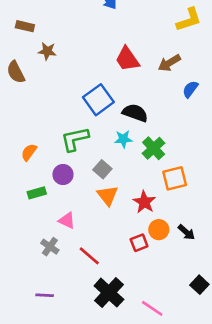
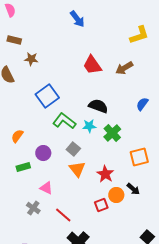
blue semicircle: (190, 89) -> (142, 104), moved
blue square: (98, 100) -> (47, 96), moved
green L-shape: (75, 139) -> (64, 121), moved, turned 50
orange square: (175, 178) -> (139, 157), moved
black arrow: (186, 232) -> (133, 189), moved

